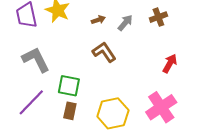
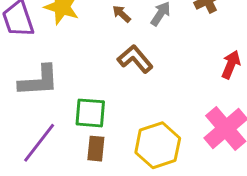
brown arrow: (98, 20) -> (122, 14), turned -112
gray L-shape: (36, 60) -> (39, 81), turned 120

